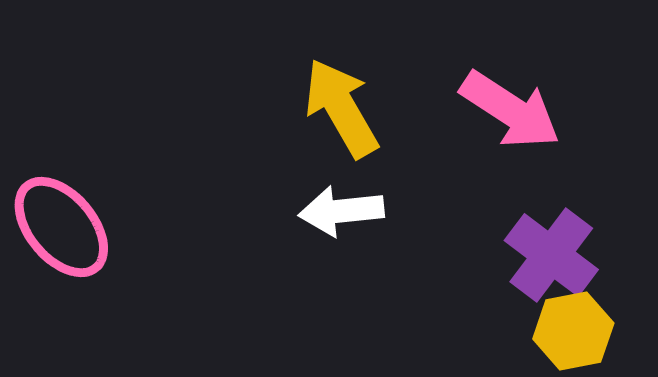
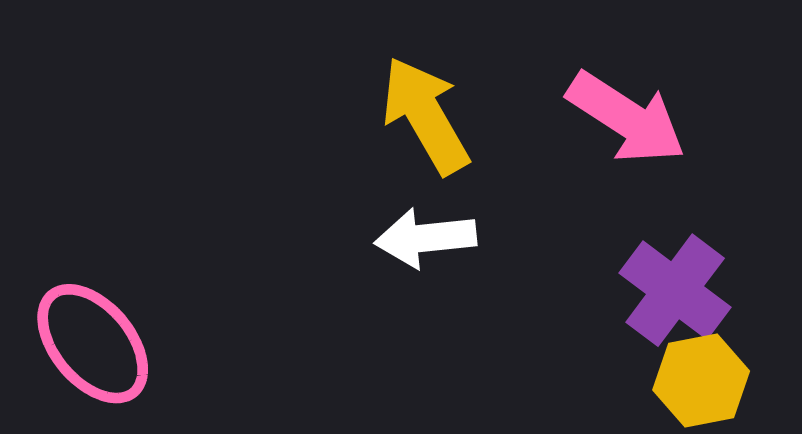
pink ellipse: (61, 227) -> (93, 344), moved

